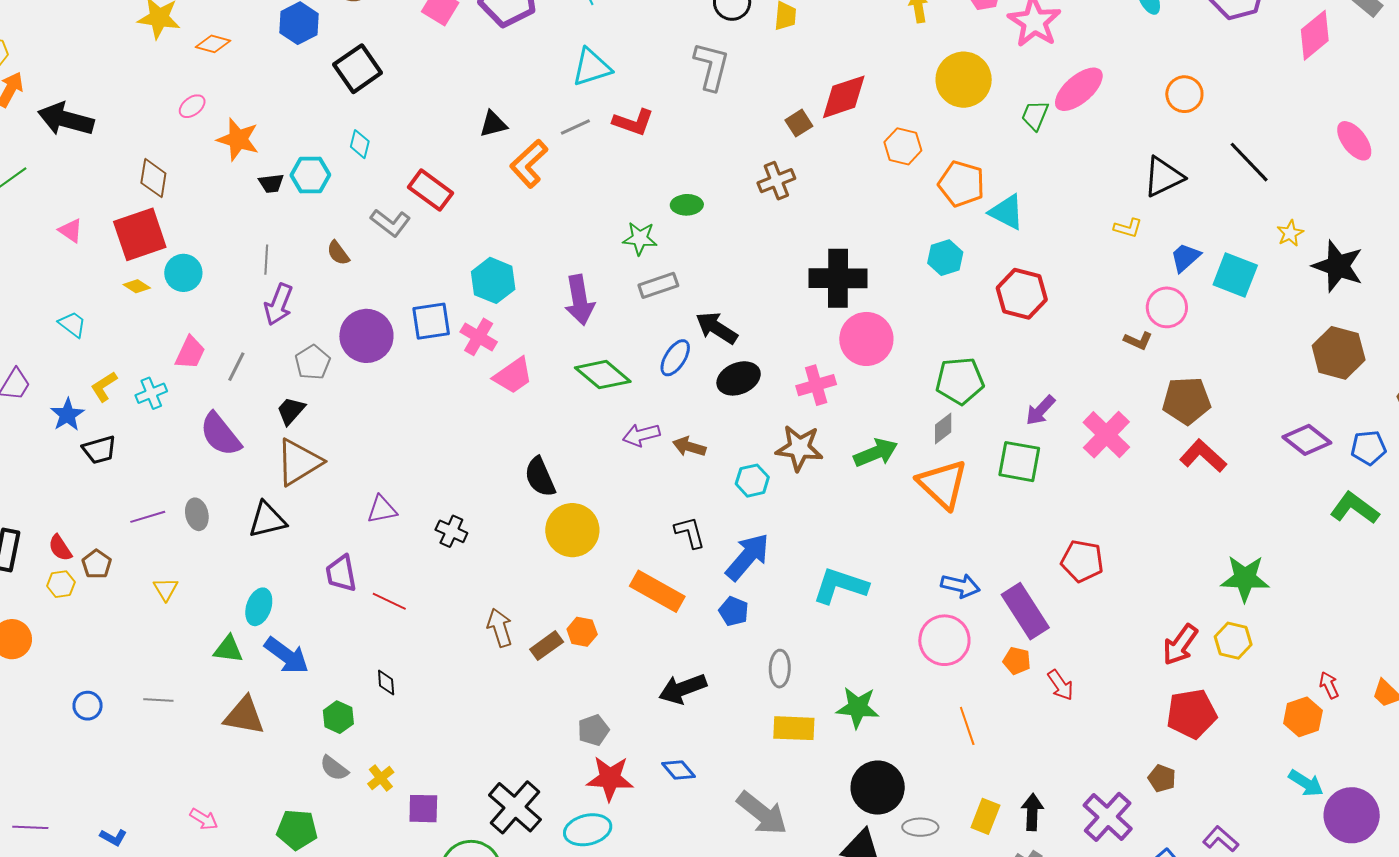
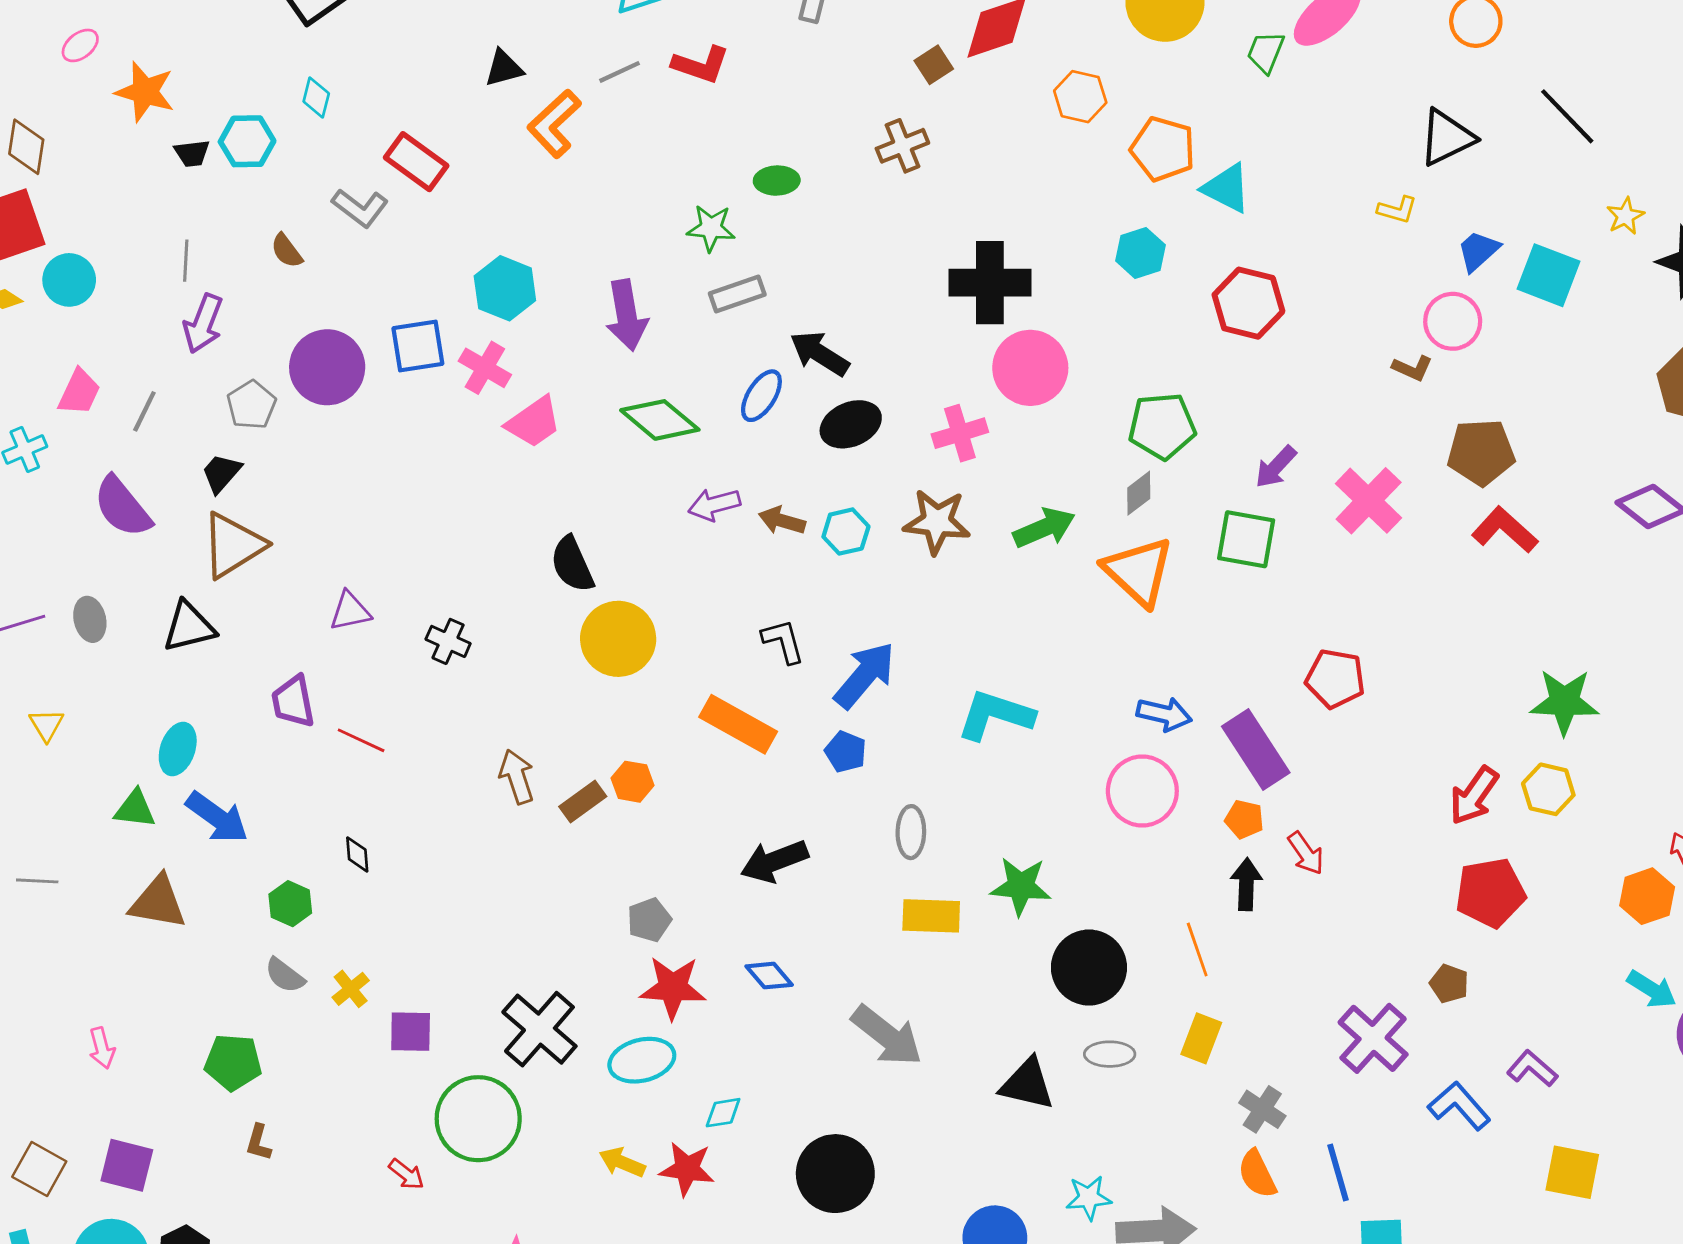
cyan hexagon: (752, 481) -> (846, 532), moved
orange line: (967, 726) -> (1197, 949), moved
black circle: (878, 788) -> (1089, 968), moved
black arrow: (1032, 812) -> (1246, 884), moved
pink arrow: (204, 819) -> (102, 1048), turned 44

